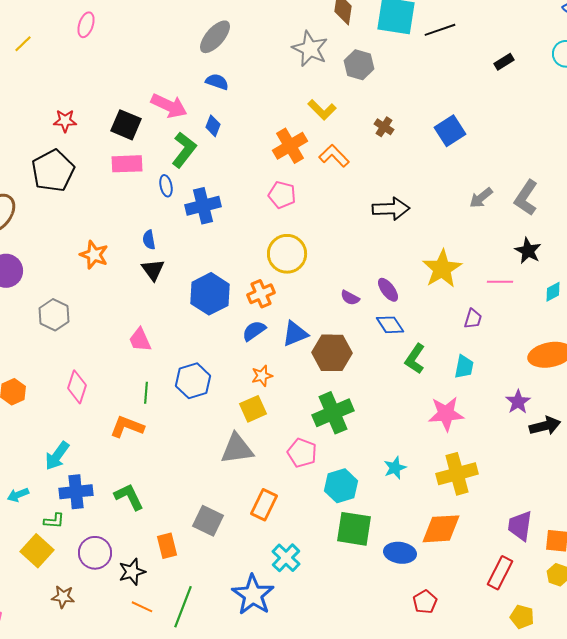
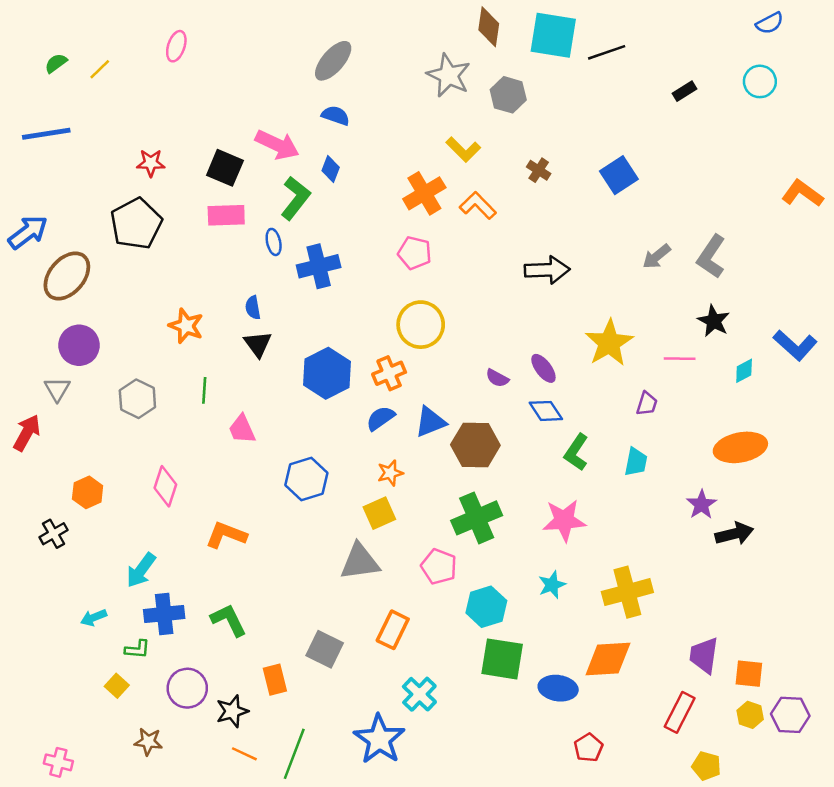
green line: (146, 393) -> (204, 390), moved
pink star: (446, 414) -> (564, 520), moved
yellow square: (37, 551) -> (117, 686), size x0.6

